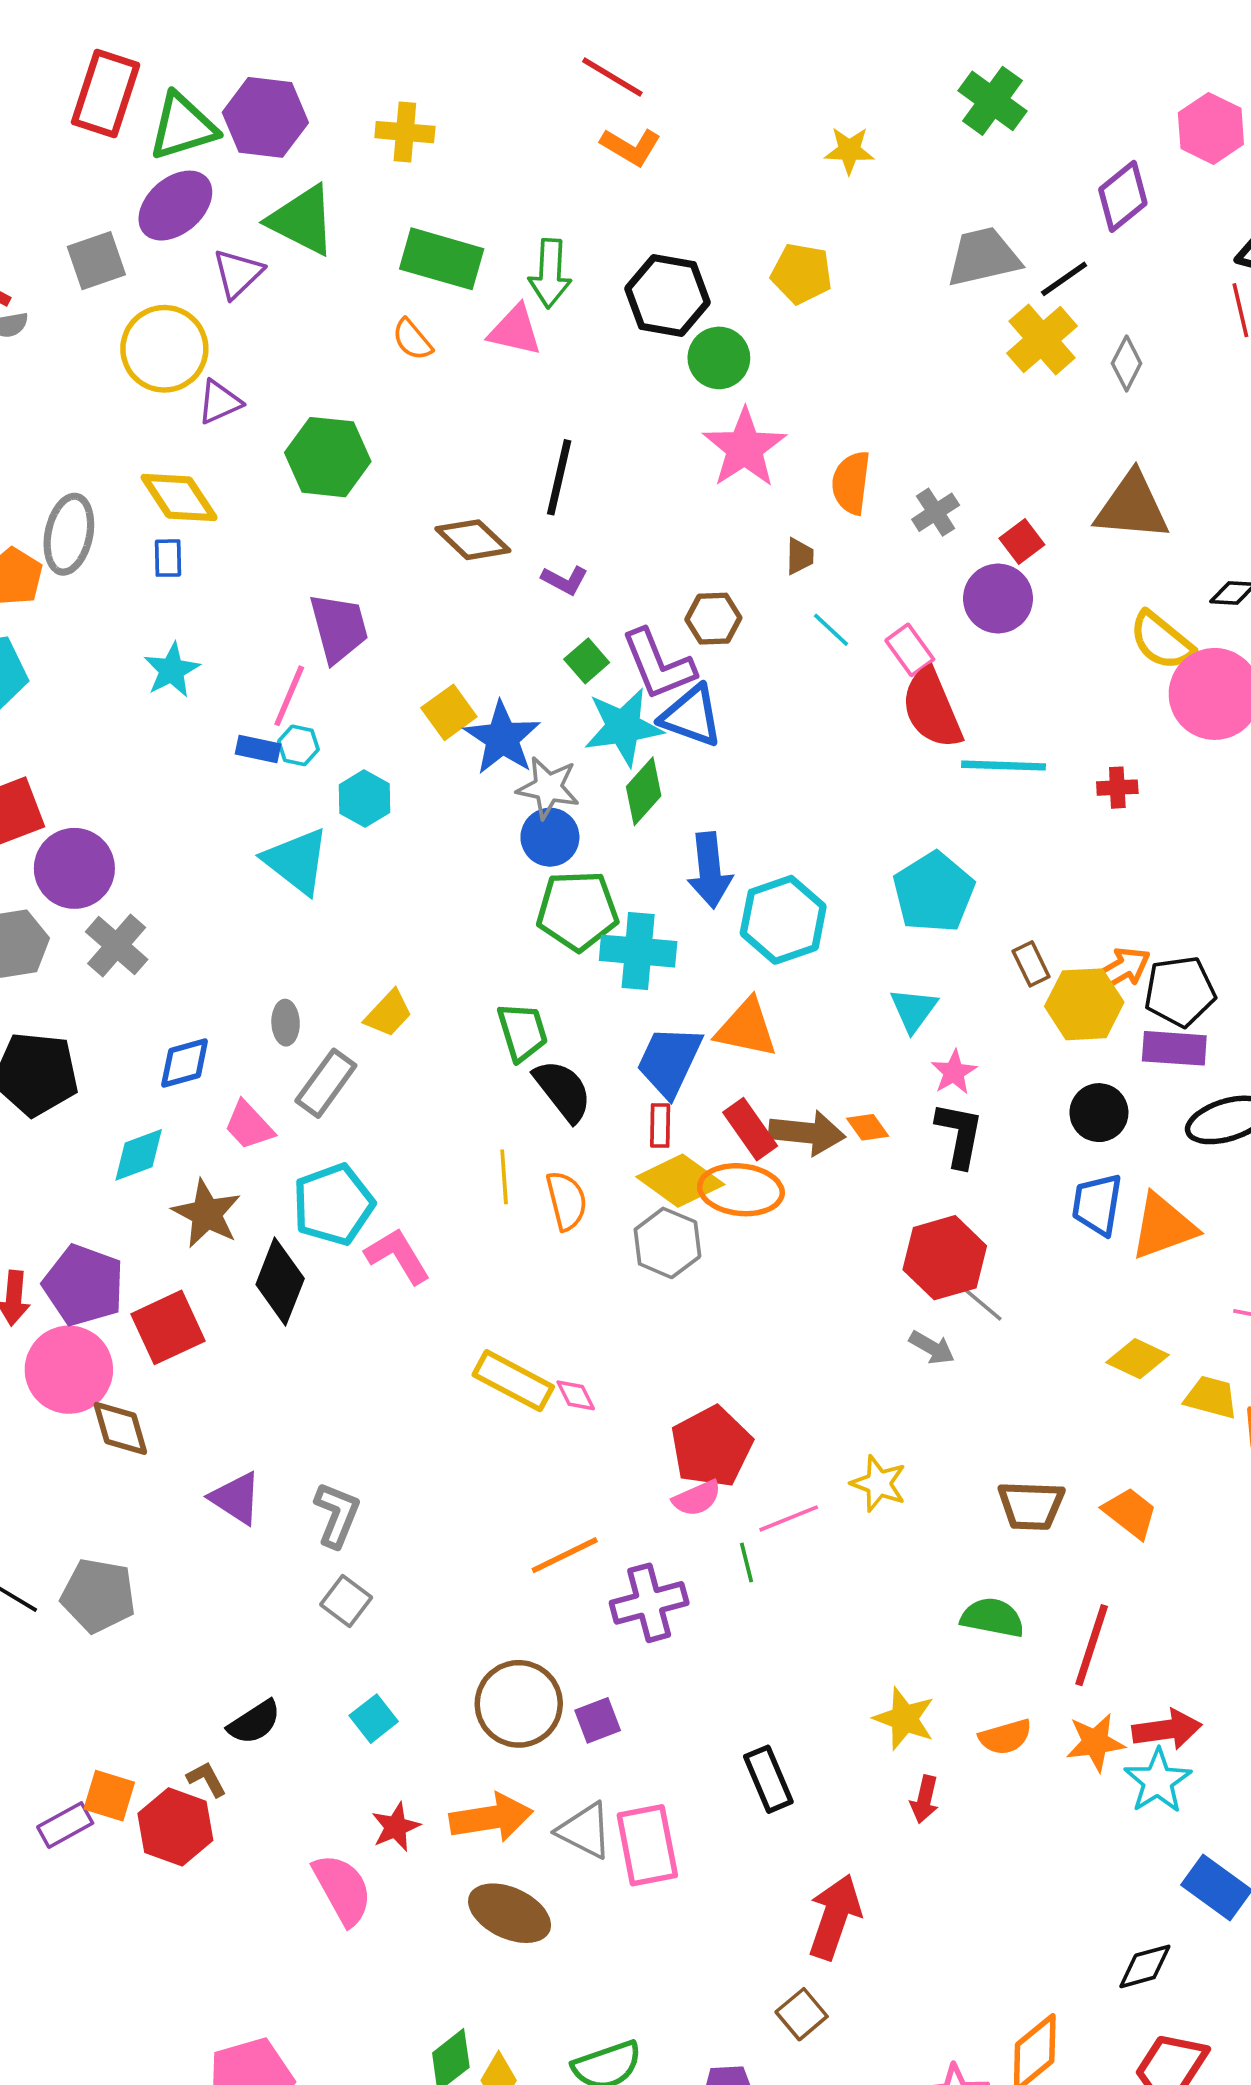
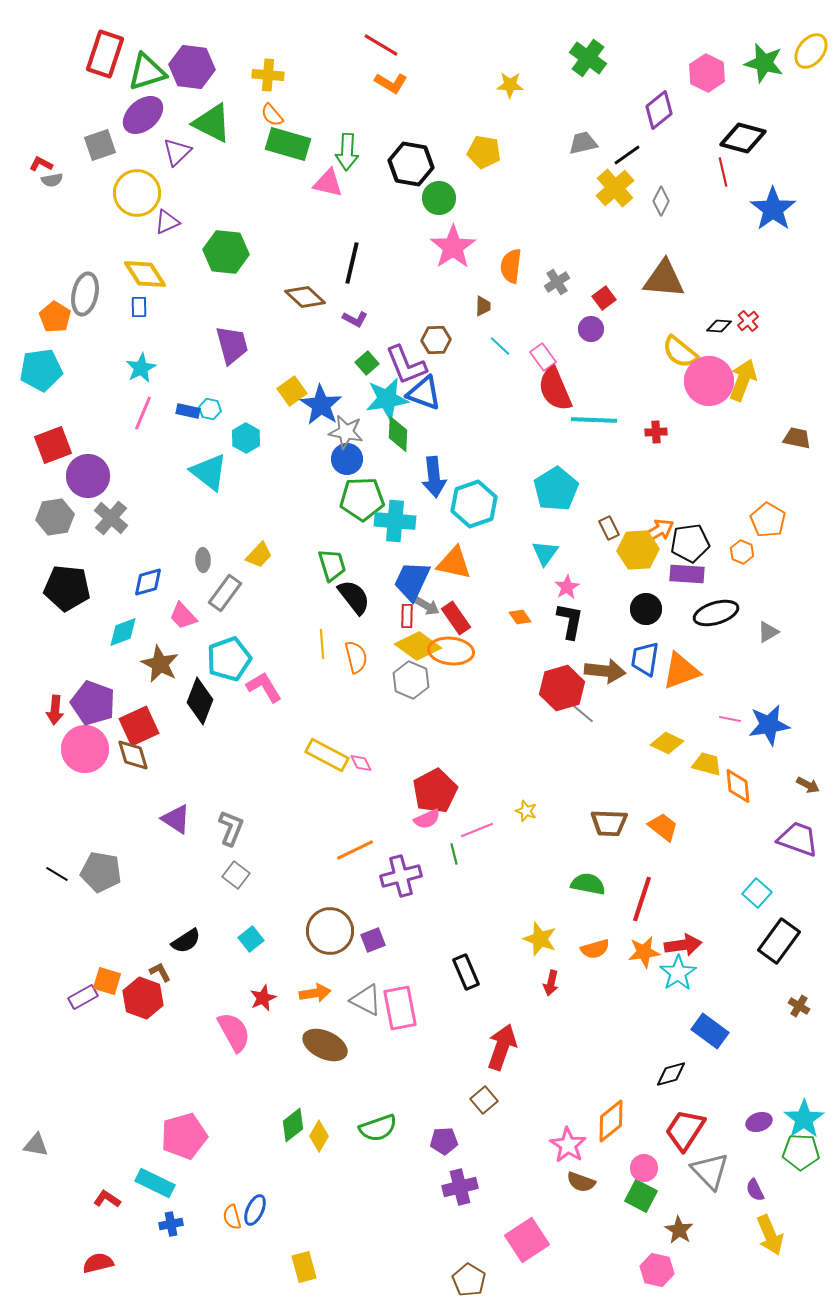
gray trapezoid: (983, 257) -> (583, 143), size x0.7
orange semicircle: (412, 340) -> (272, 115), moved
purple circle: (998, 598) -> (591, 329), size x0.7
pink line: (289, 696) -> (143, 413), moved
green diamond: (644, 791) -> (398, 434), turned -39
brown arrow: (807, 1133) -> (605, 671), moved
gray arrow: (932, 1348) -> (427, 606), moved
brown diamond: (120, 1428) -> (133, 755), moved
yellow star: (879, 1484) -> (526, 811), size x0.7
orange arrow: (491, 1818) -> (315, 993), size x0.7

